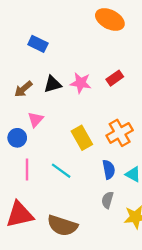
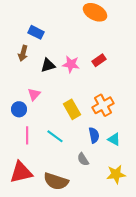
brown arrow: (23, 89) -> (23, 53), moved, turned -35
gray semicircle: (107, 200) -> (83, 159), moved, turned -48

